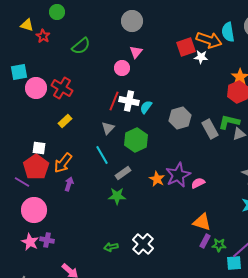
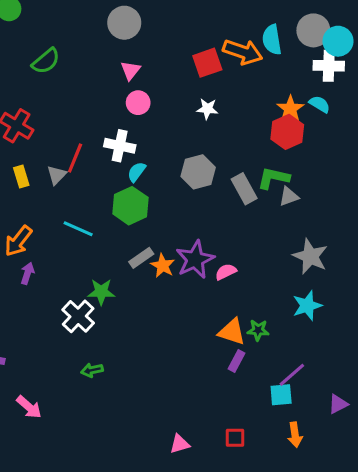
white star: (201, 57) -> (207, 109), moved
pink circle: (122, 68) -> (138, 103), moved
red line: (114, 101) -> (75, 158), moved
cyan semicircle: (146, 107) -> (137, 172), moved
yellow rectangle: (65, 121) -> (21, 176), turned -64
gray triangle: (108, 128) -> (57, 175), moved
cyan line: (102, 155) -> (78, 229), turned -36
gray rectangle: (123, 173) -> (141, 258), moved
white cross: (143, 244) -> (78, 316), moved
green star: (219, 245) -> (258, 330), moved

